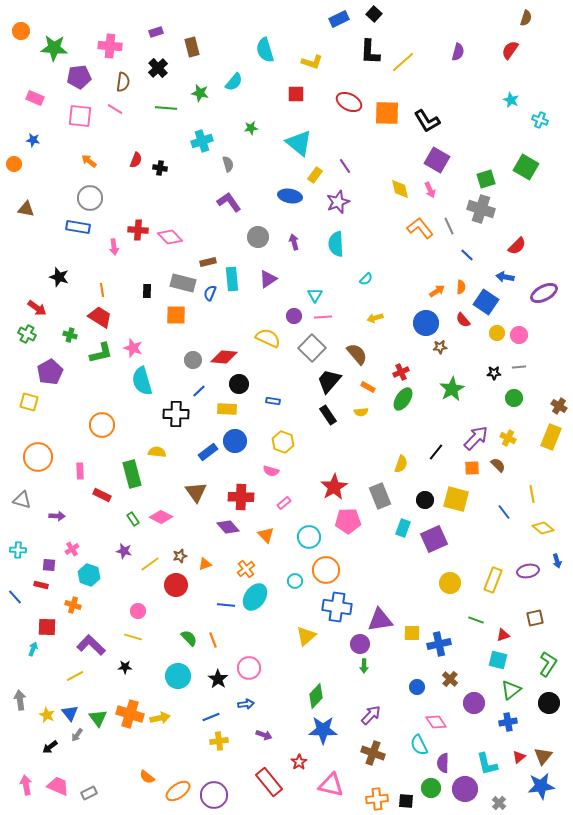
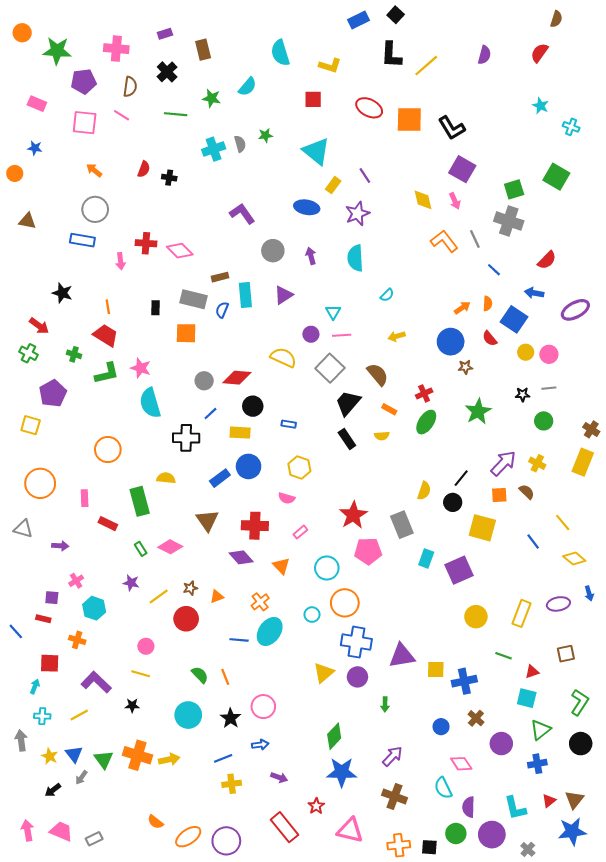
gray semicircle: (228, 164) -> (240, 144), moved
yellow line: (532, 494) -> (563, 522), turned -30
black circle: (425, 500) -> (453, 502), moved
cyan cross: (18, 550) -> (42, 716), moved
purple circle: (360, 644) -> (357, 677), moved

